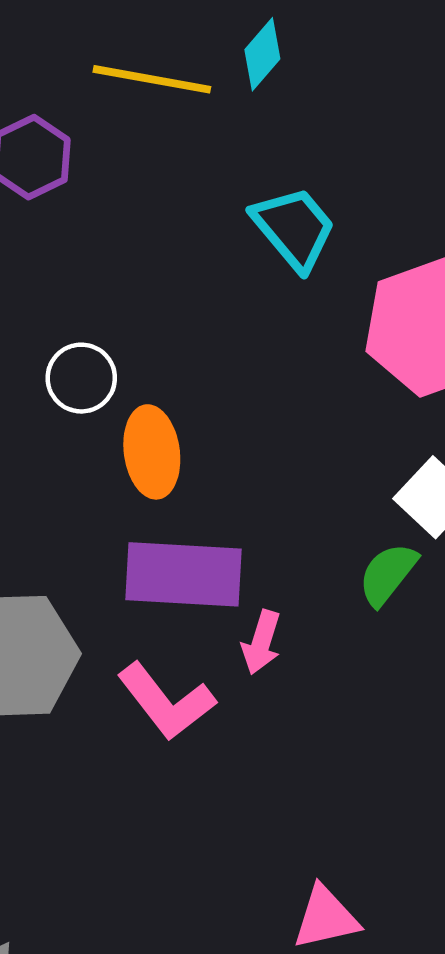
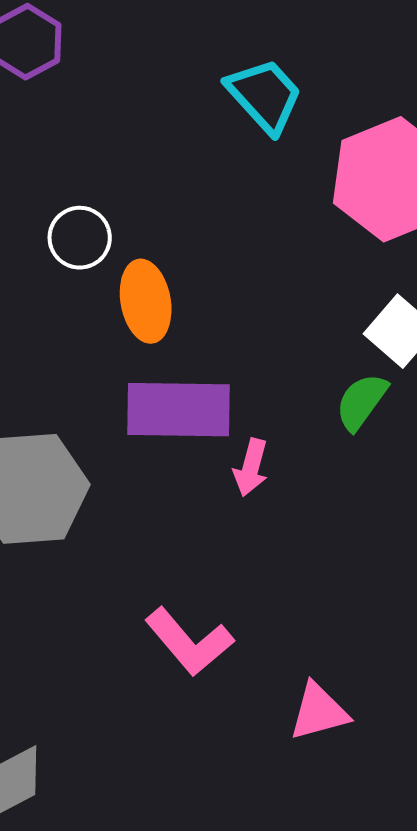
pink L-shape: (166, 702) -> (189, 642), moved

